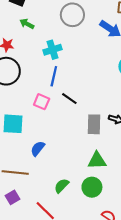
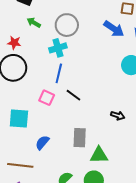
gray circle: (72, 15) -> (67, 25), moved
gray rectangle: (94, 124) -> (80, 138), moved

